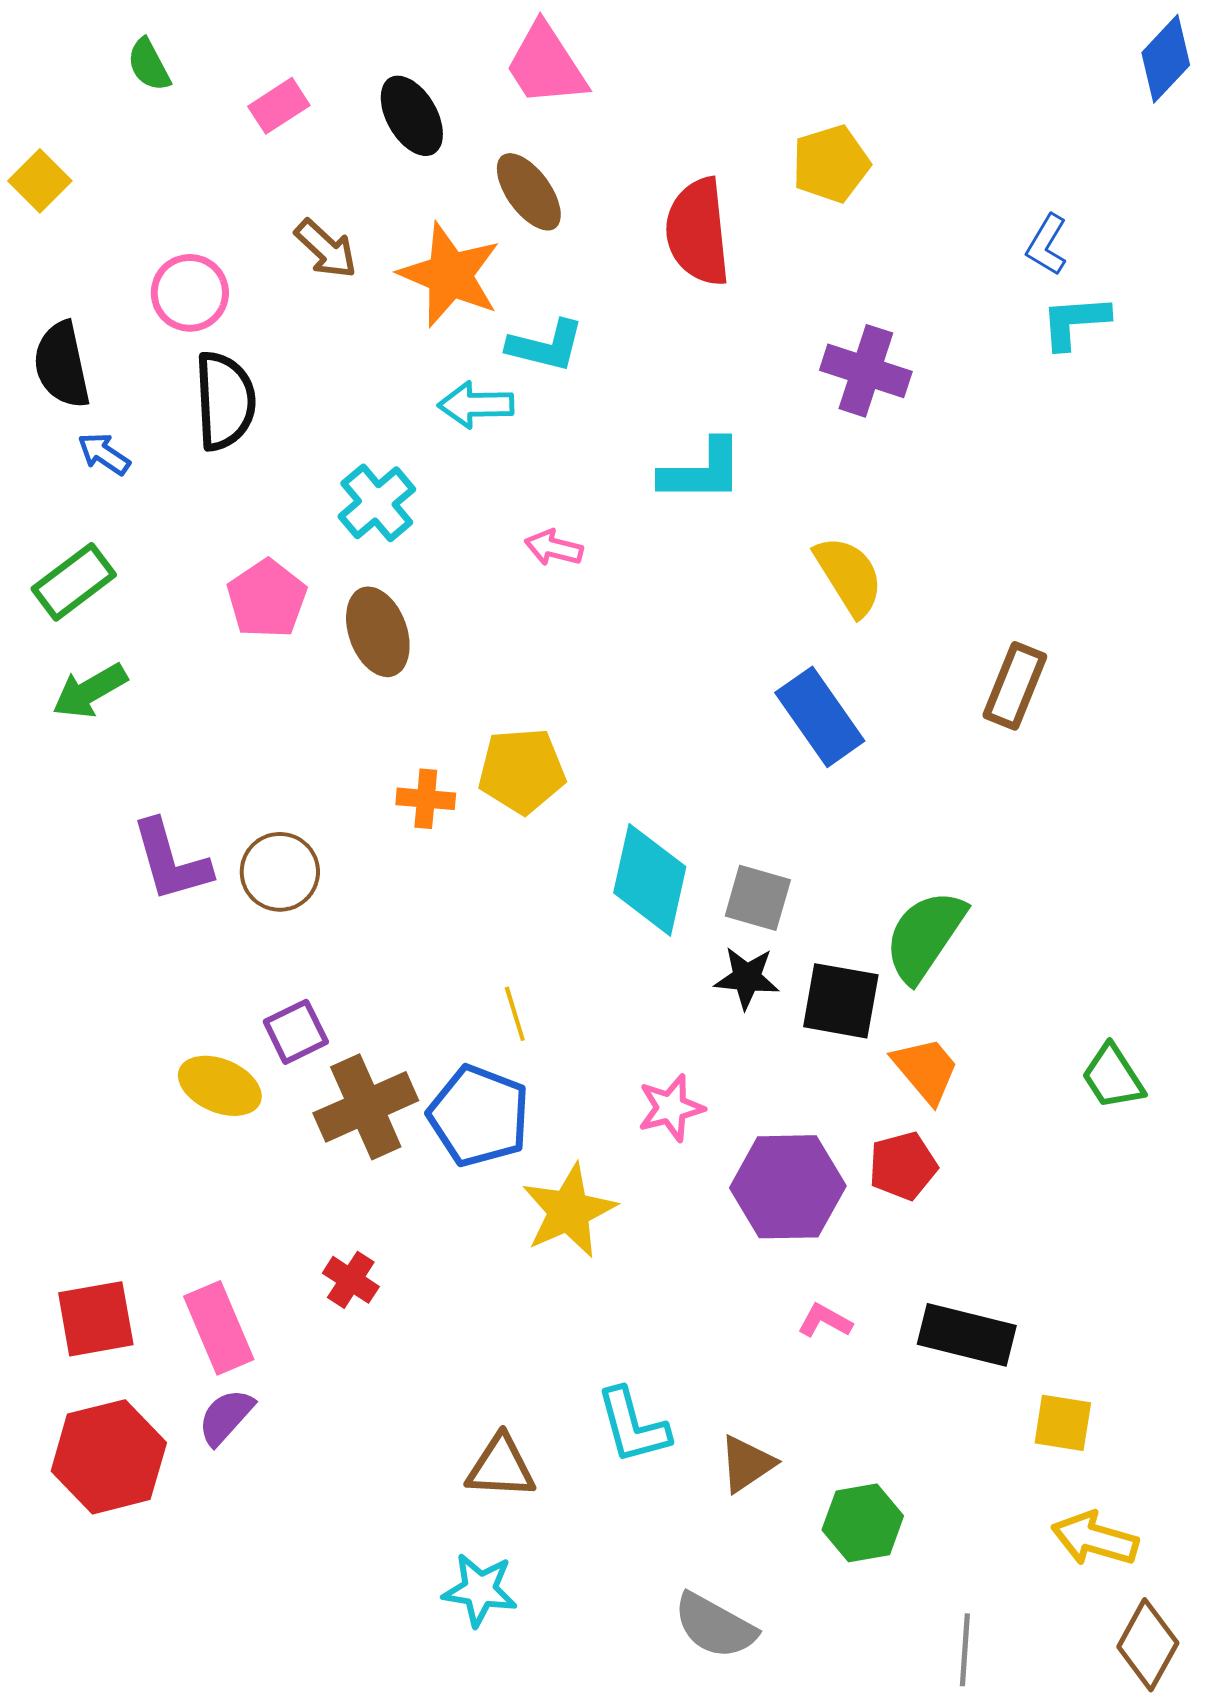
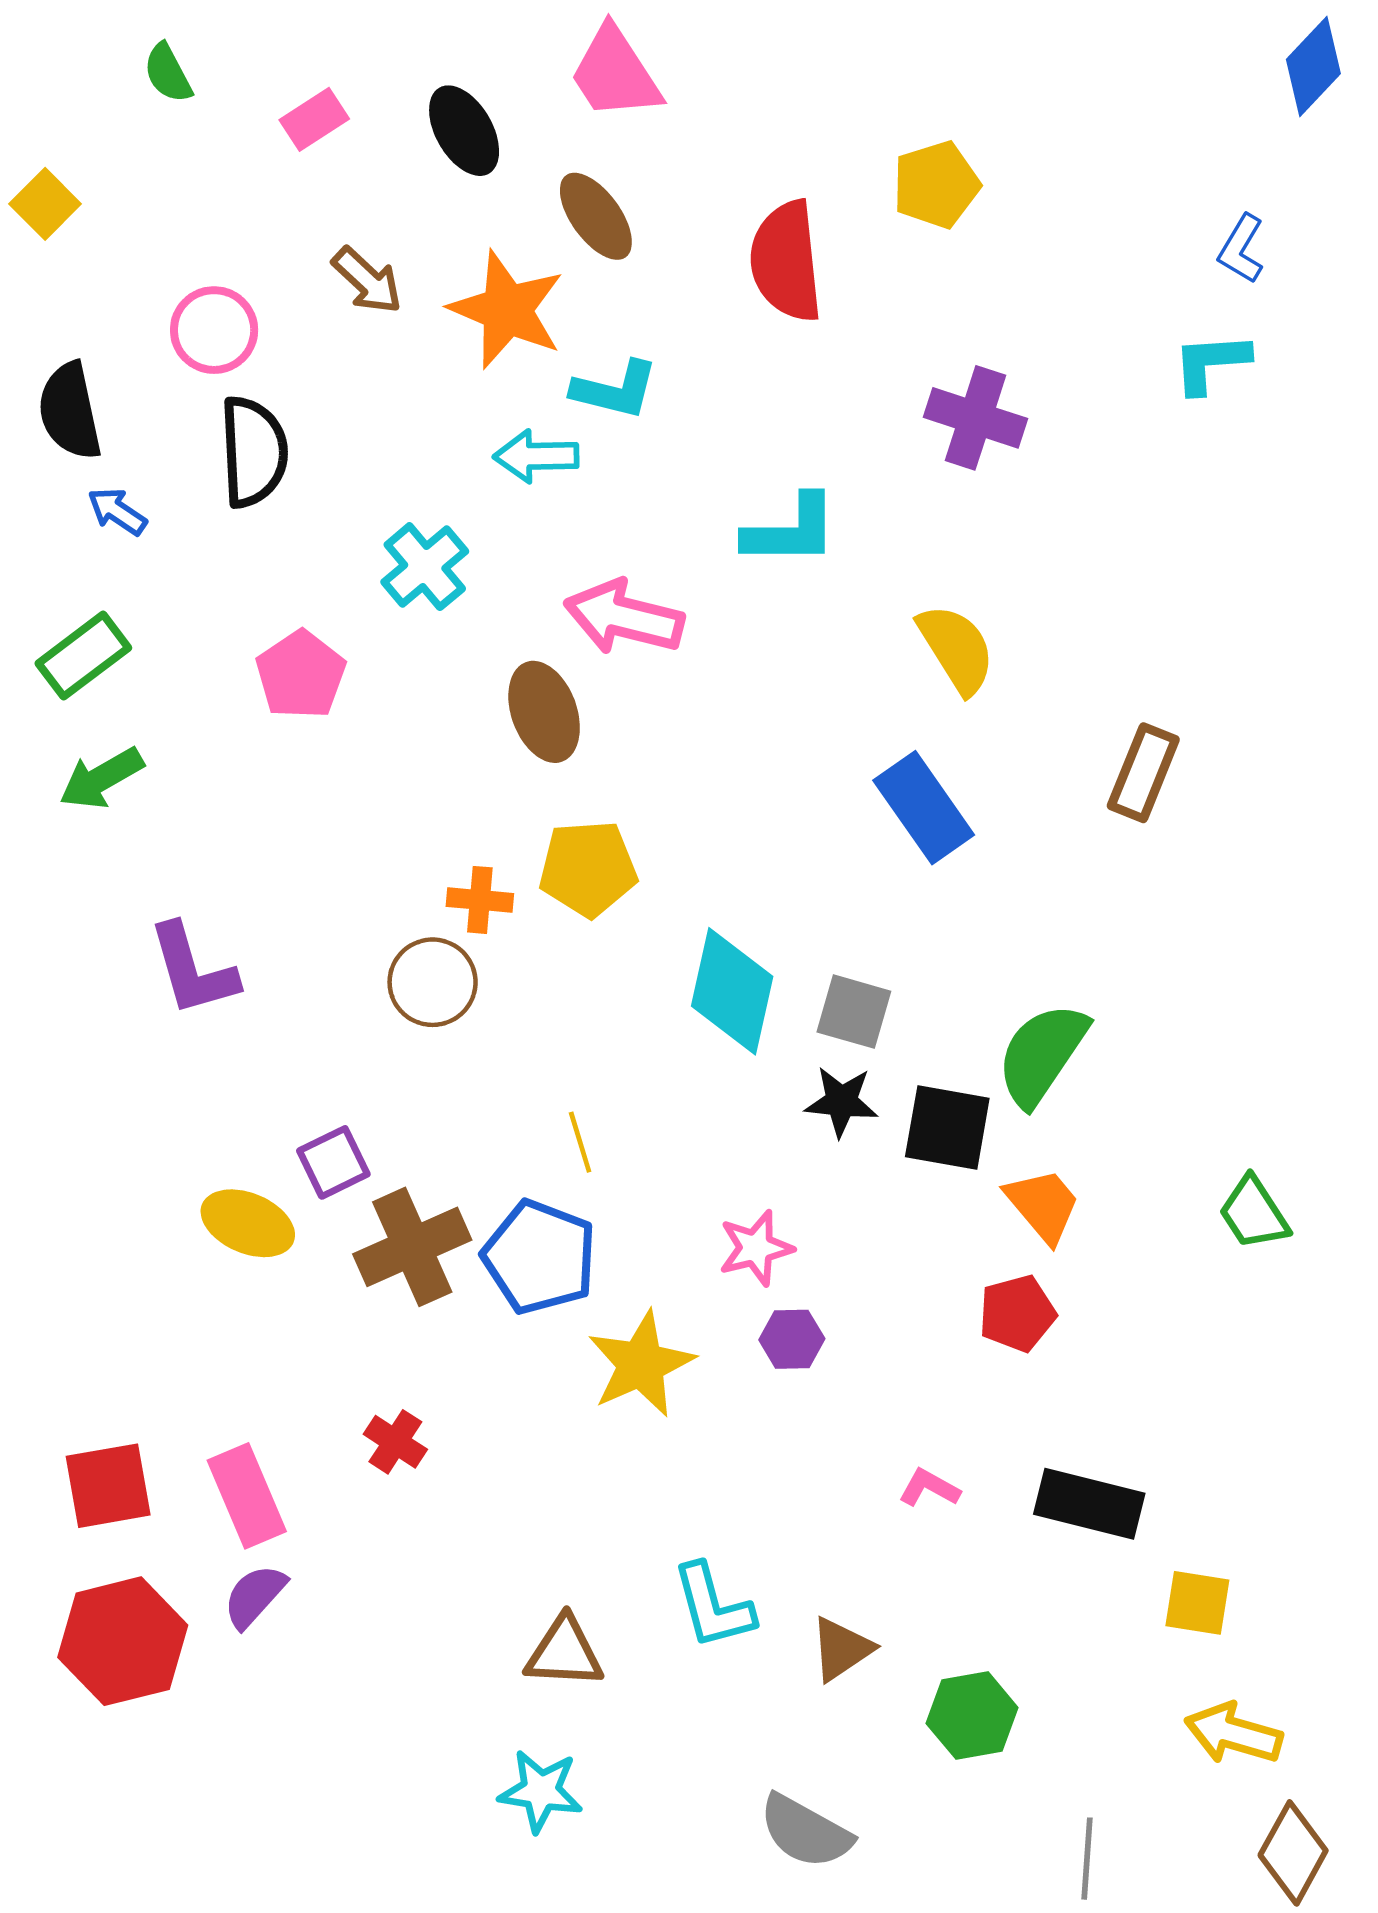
blue L-shape: (1047, 245) -> (1241, 249), moved
pink arrow: (554, 548) -> (624, 617), size x1.8
brown ellipse: (378, 632) -> (544, 712), moved
brown circle: (280, 872) -> (433, 982), moved
purple hexagon: (788, 1187) -> (792, 1339), moved, size x0.5

